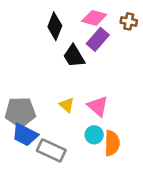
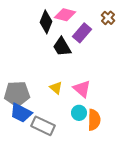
pink diamond: (94, 18) -> (65, 15), moved
brown cross: (129, 21) -> (108, 18), turned 32

